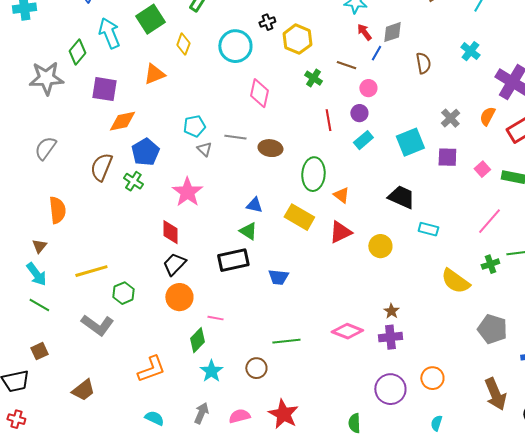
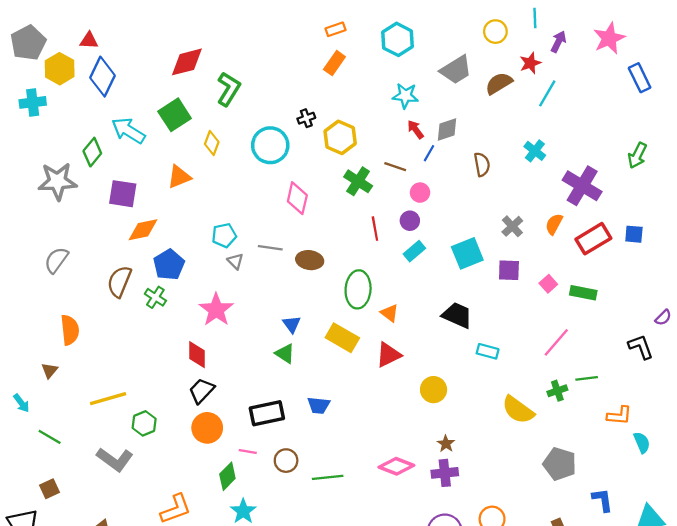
cyan arrow: (109, 33) -> (128, 131), turned -36
green cross: (313, 78) -> (358, 181), size x1.4
blue triangle: (254, 205) -> (292, 324), turned 42
yellow circle: (380, 246) -> (434, 390), moved
black rectangle: (233, 260) -> (267, 413), moved
cyan arrow: (36, 274) -> (21, 403), moved, size x0.7
brown circle: (256, 368) -> (286, 461), moved

